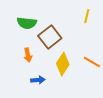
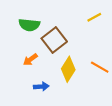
yellow line: (87, 16) -> (94, 17), turned 48
orange arrow: (28, 55) -> (30, 60), turned 64

